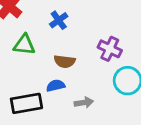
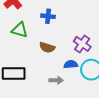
blue cross: (59, 20) -> (48, 16), turned 32
blue semicircle: (56, 86) -> (71, 64), moved

